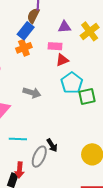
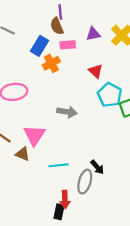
brown semicircle: (33, 16) -> (57, 26), turned -42
blue rectangle: (26, 31) -> (39, 46), moved
pink rectangle: (55, 46) -> (68, 45), moved
red triangle: (62, 60) -> (96, 71), turned -48

